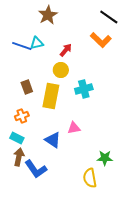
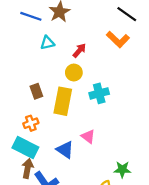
blue line: (22, 46) -> (31, 16), moved
pink triangle: (74, 128) -> (88, 136), turned 48
cyan rectangle: (17, 138) -> (25, 147), size x1.6

